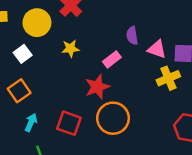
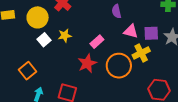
purple semicircle: (132, 36) -> (117, 11), moved
white square: (23, 54) -> (44, 40), moved
orange circle: (113, 118) -> (119, 66), moved

